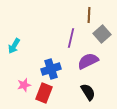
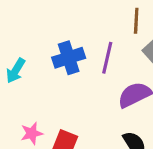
blue cross: (51, 69) -> (69, 58), moved

